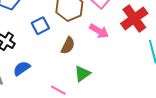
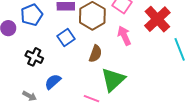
pink arrow: (99, 31) -> (124, 36), turned -138
green triangle: (82, 74) -> (113, 80), size x1.5

